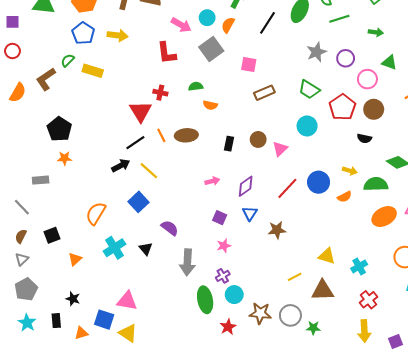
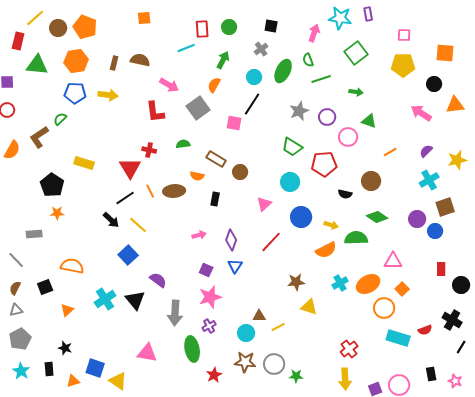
cyan circle: (207, 18) -> (254, 77), moved
black line: (268, 23) -> (252, 104), moved
blue pentagon: (83, 33) -> (75, 93), turned -30
yellow rectangle: (93, 71) -> (84, 163), moved
brown rectangle: (264, 93) -> (216, 159), moved, turned 54
orange semicircle: (210, 105) -> (197, 176), moved
red pentagon: (342, 107) -> (324, 164), turned 30
brown circle: (374, 109) -> (371, 181), moved
brown circle: (258, 139) -> (240, 172), moved
black arrow: (121, 165) -> (111, 220), turned 72
blue circle: (319, 182) -> (301, 217), moved
purple diamond: (246, 186) -> (231, 240), turned -35
orange semicircle: (345, 197) -> (326, 250), size x1.5
orange semicircle: (96, 213) -> (72, 266), moved, turned 70
orange ellipse: (384, 217) -> (368, 284), moved
brown star: (277, 230) -> (296, 282), moved
pink star: (224, 246) -> (210, 297), size x1.6
black triangle: (146, 249) -> (135, 300), size x1.5
gray triangle: (22, 259) -> (16, 310), turned 32
cyan cross: (359, 266) -> (340, 283), moved
brown triangle: (323, 290) -> (259, 316), moved, size x0.6
cyan circle: (234, 295) -> (246, 333), moved
pink triangle: (127, 301) -> (147, 353), moved

